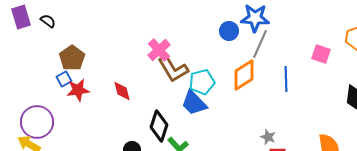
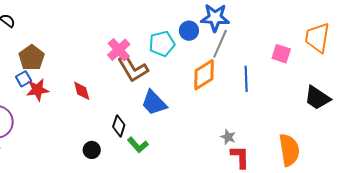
cyan pentagon: (202, 82) -> (162, 44), moved
black diamond: (159, 126) -> (119, 126), size x0.7

